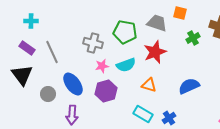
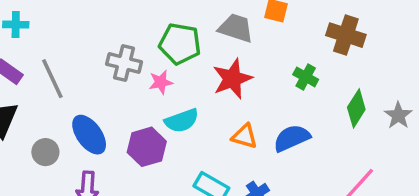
green cross: (193, 38) -> (306, 77), moved, turned -32
cyan semicircle: (126, 65) -> (182, 121), moved
pink star: (102, 66) -> (161, 82), moved
orange triangle: (149, 85) -> (245, 136), moved

